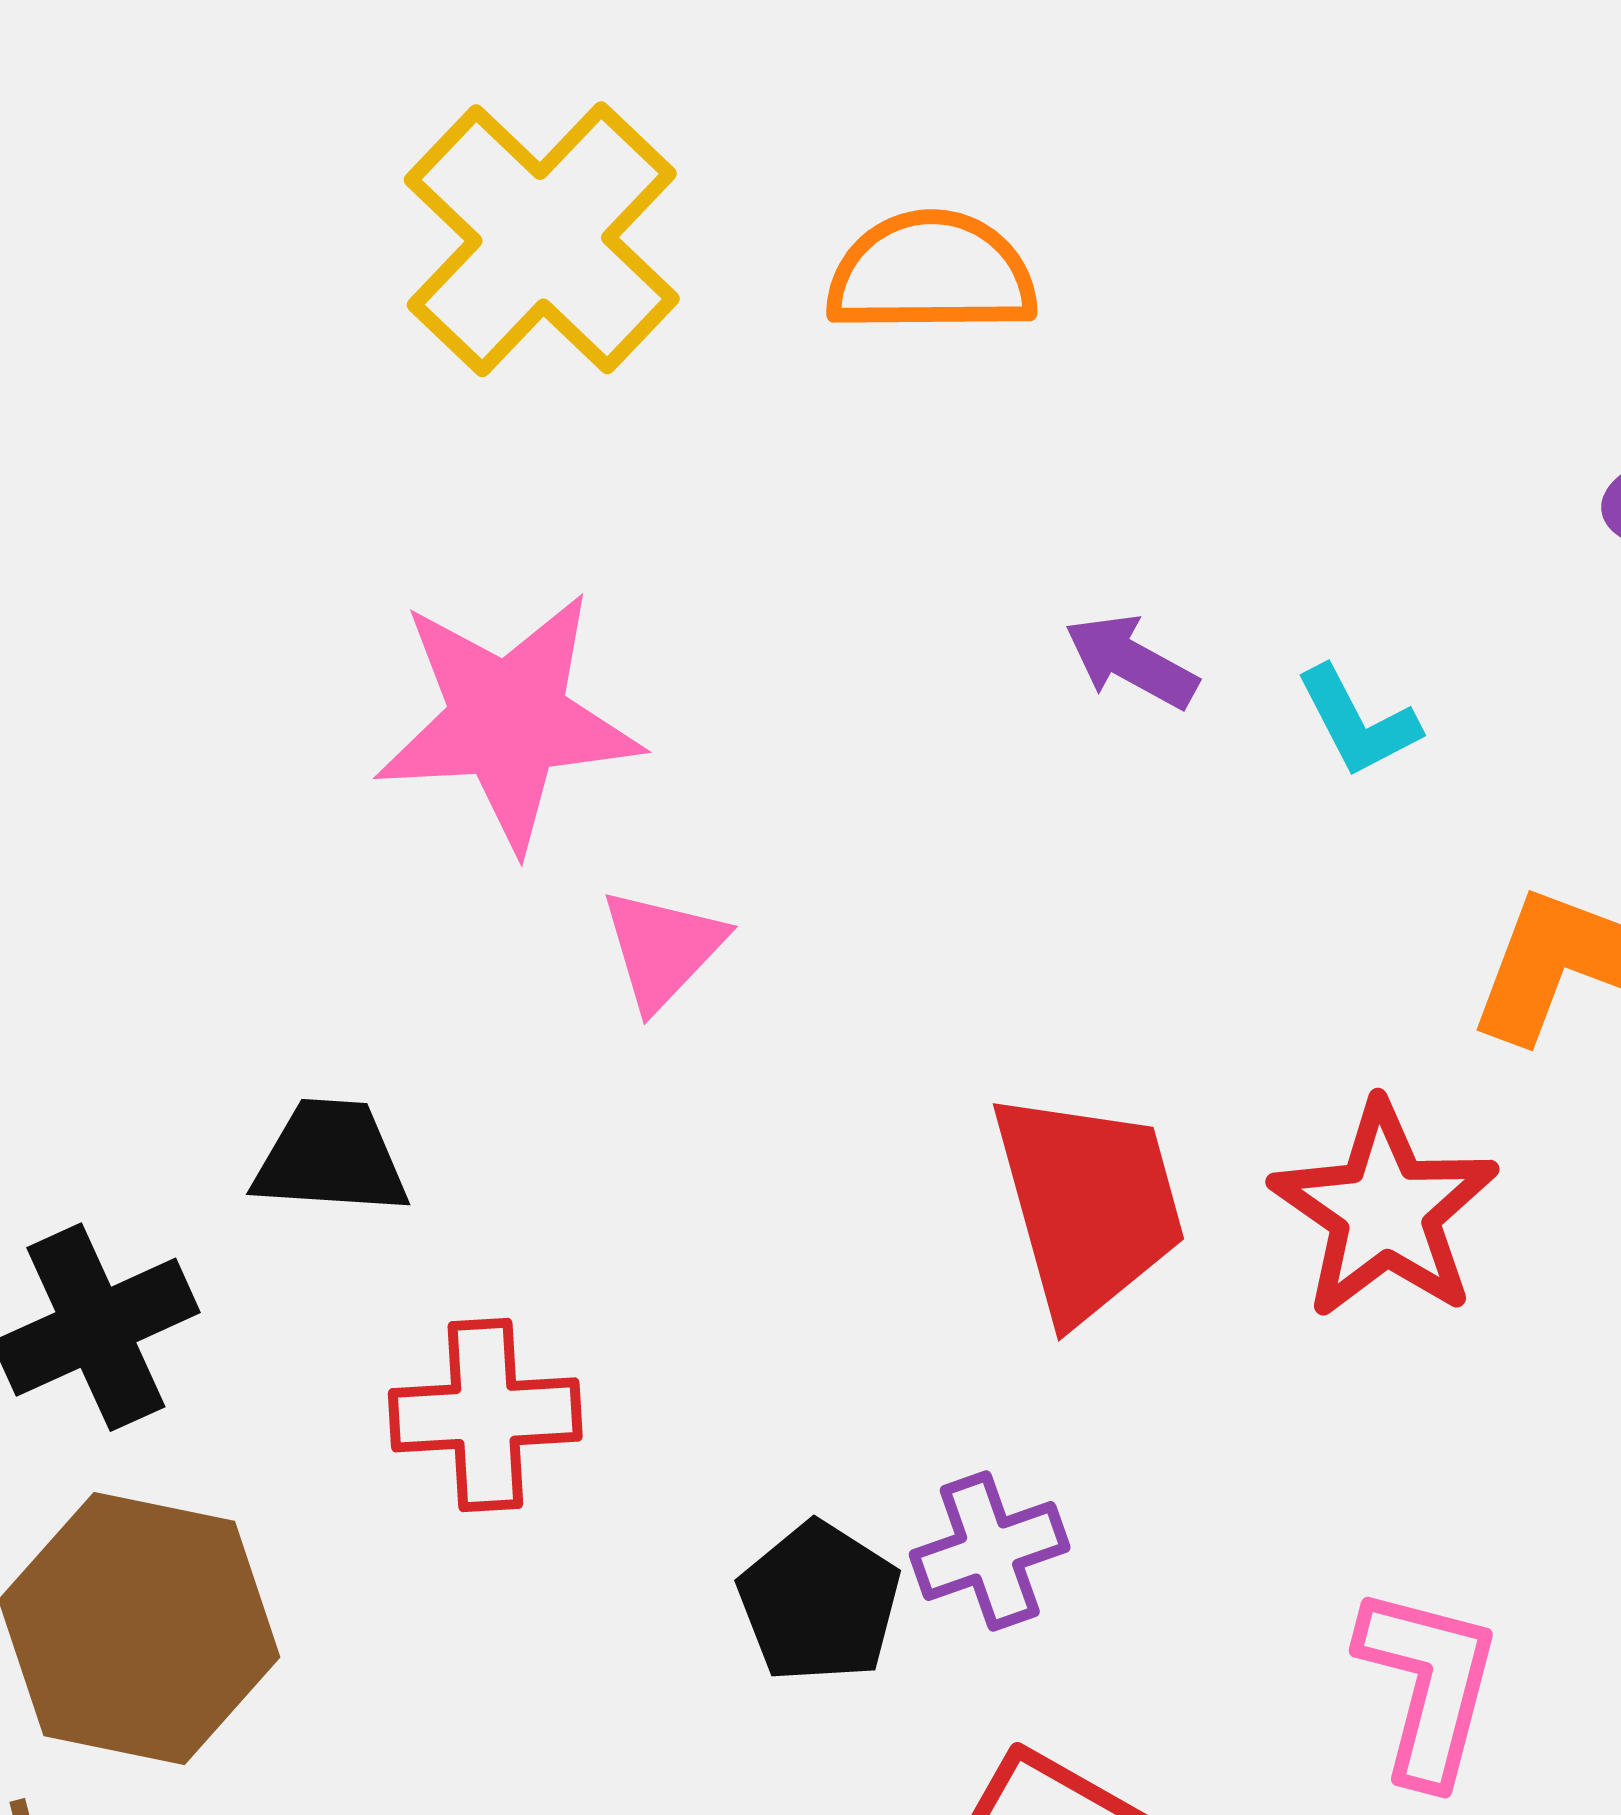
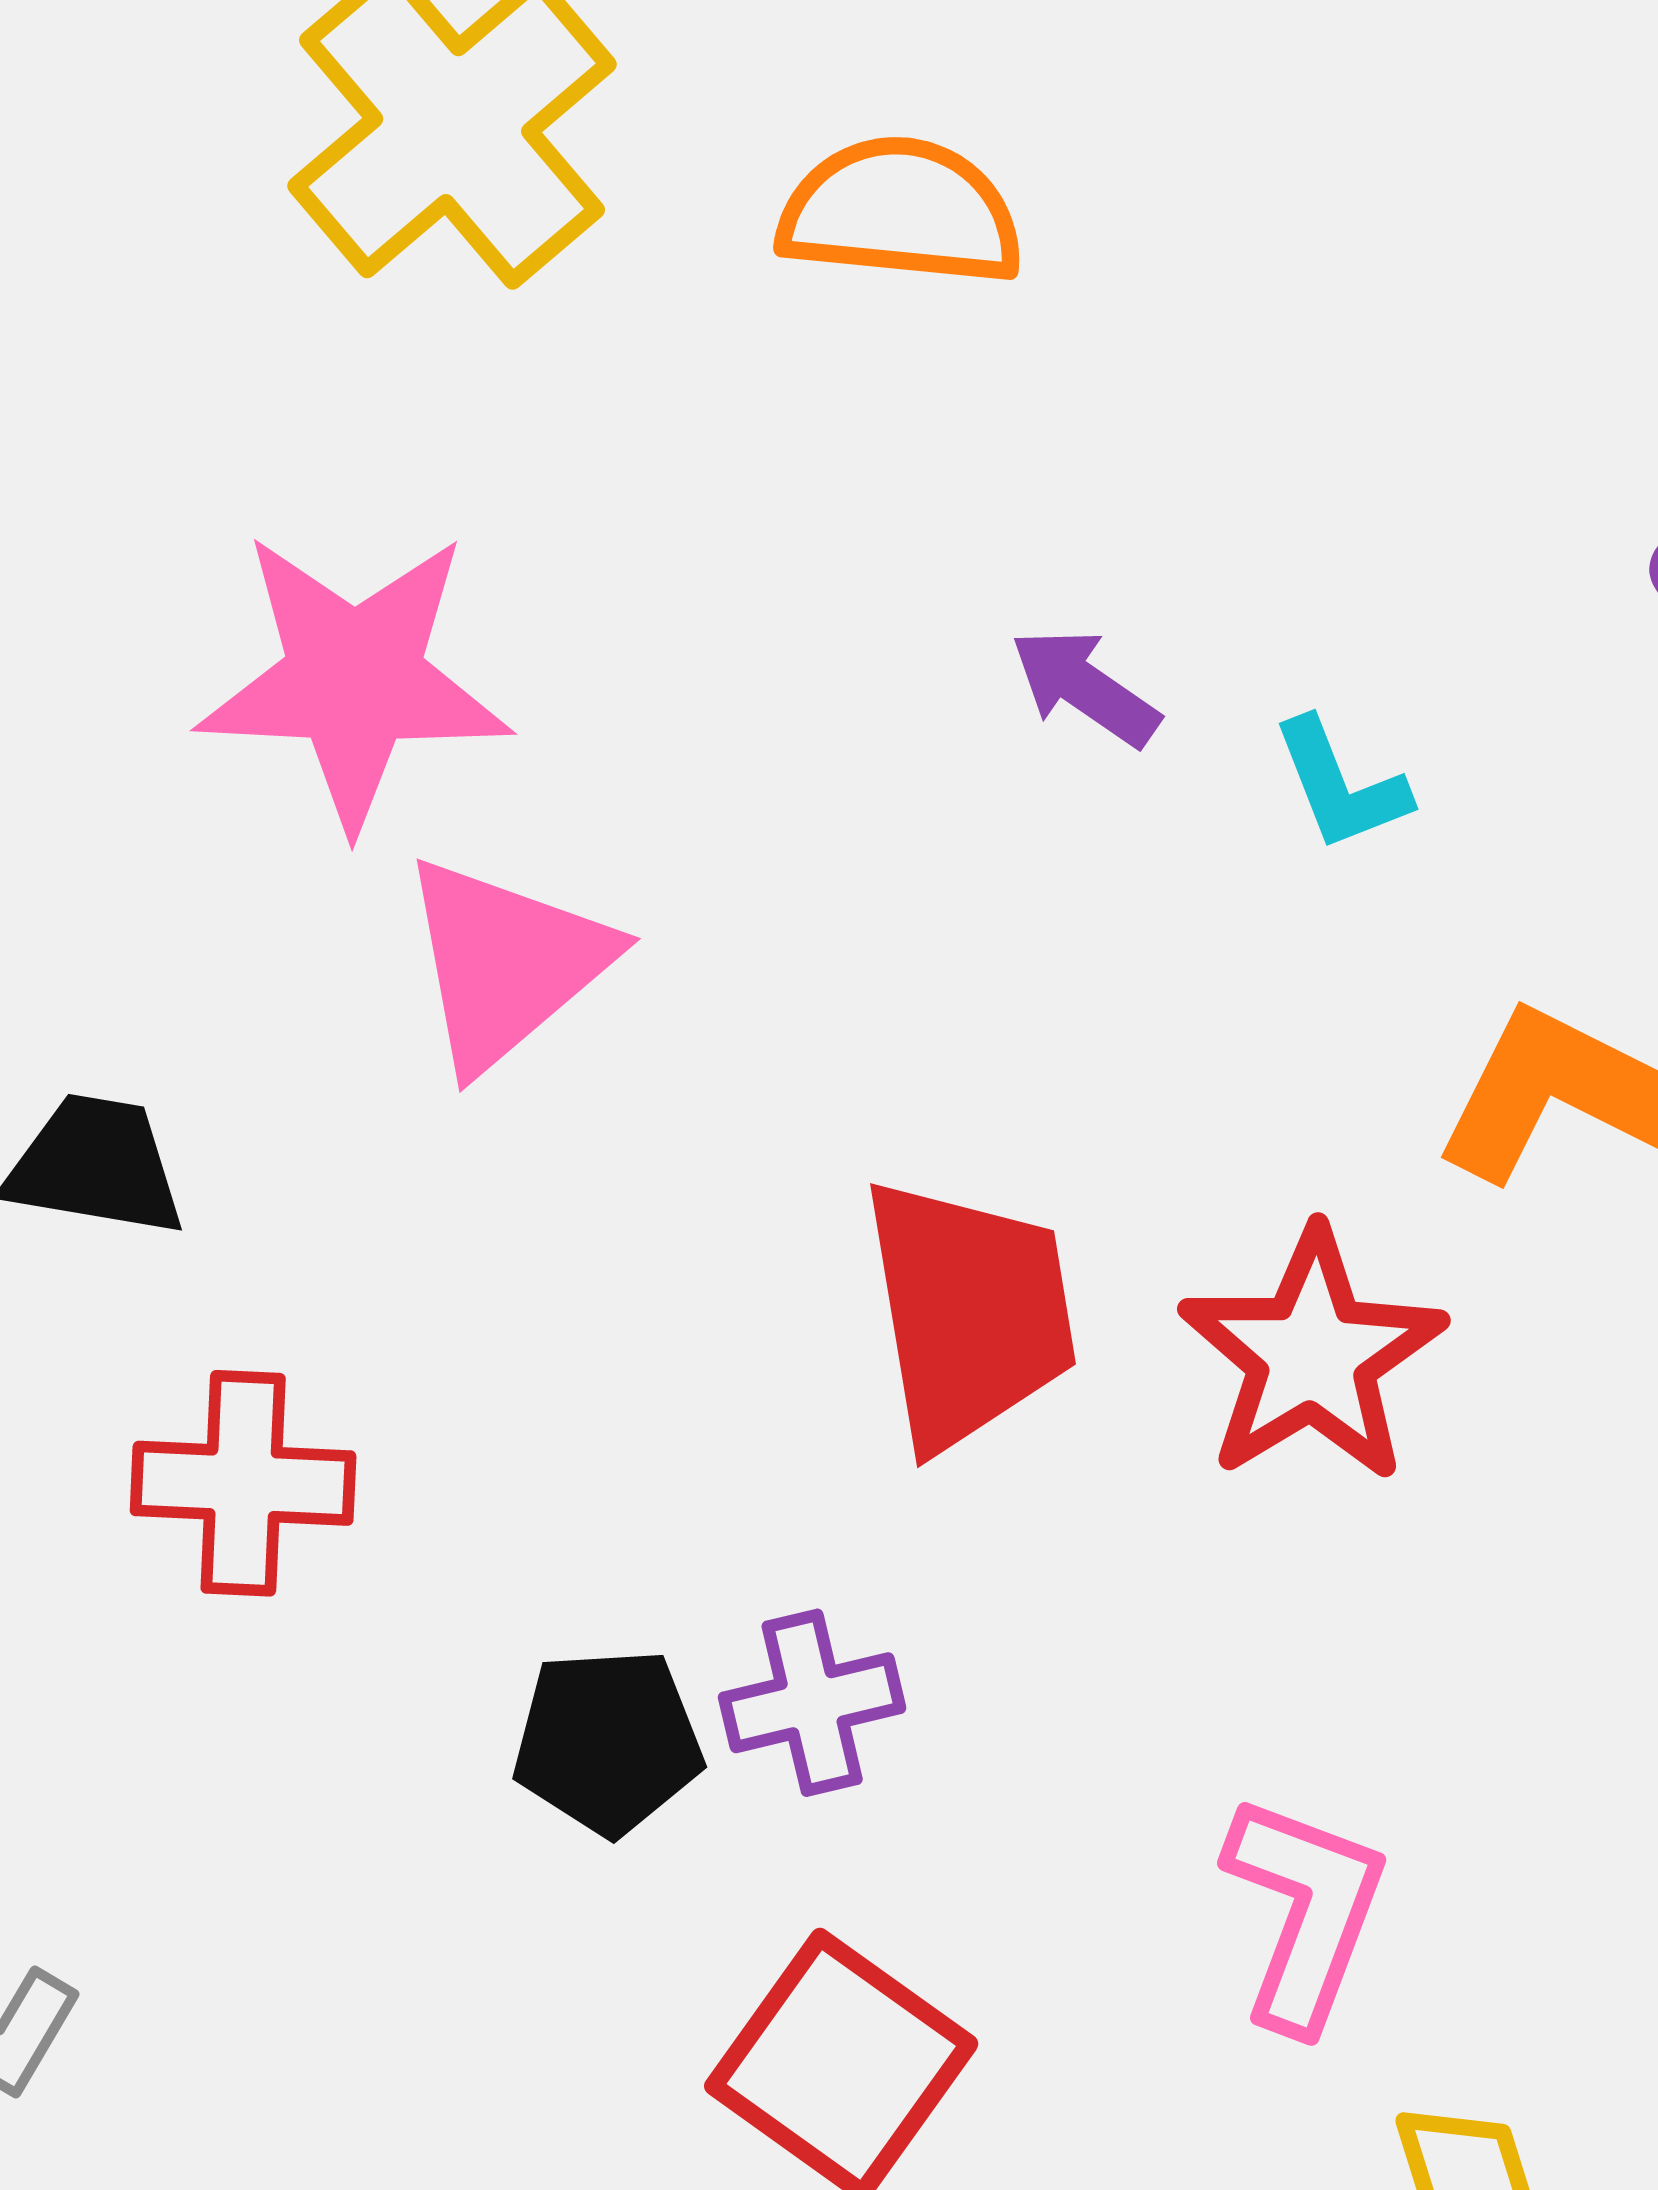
pink triangle: (663, 949) -> (506, 963), size x1.5
black pentagon: (819, 1602) -> (608, 1742), turned 30

